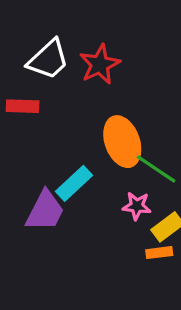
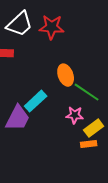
red star: (100, 64) -> (52, 27), turned 30
orange ellipse: (122, 142) -> (66, 75), size x0.7

